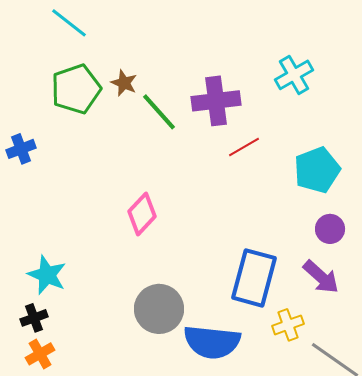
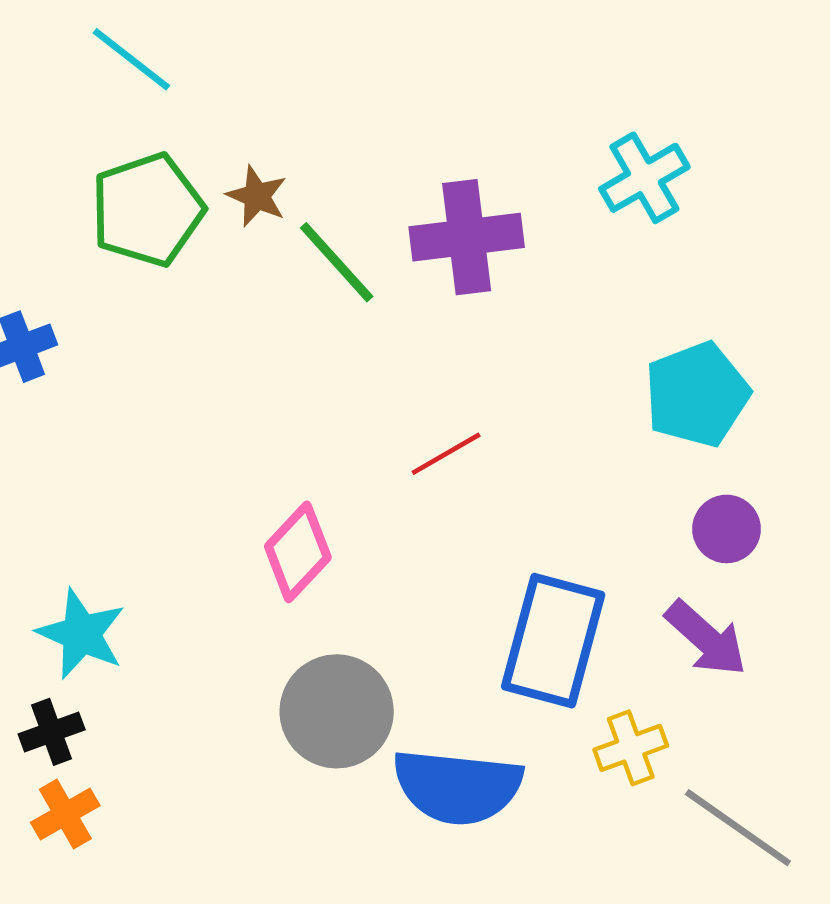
red line: (244, 147) -> (446, 454), moved
pink diamond: (142, 214) -> (298, 552), moved

